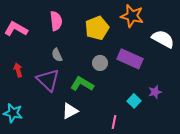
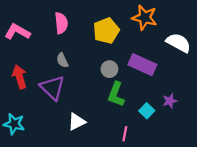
red arrow: (18, 70) -> (20, 77), size x1.5
green L-shape: (82, 84) -> (116, 94), moved, turned -100

